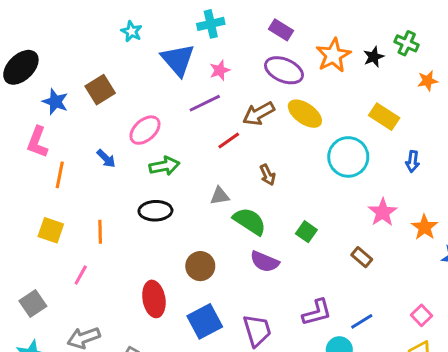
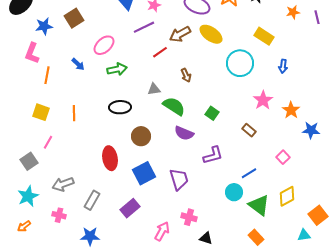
blue star: (55, 102) -> (44, 26), turned -30
black ellipse: (155, 211) -> (120, 107), moved
pink line: (81, 275) -> (48, 142), moved
purple L-shape: (317, 312) -> (213, 155), moved
pink square: (422, 315) -> (283, 157), moved

